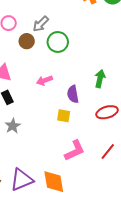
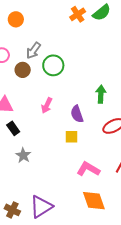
pink arrow: (44, 80) -> (47, 105), turned -35
pink L-shape: (75, 151) -> (88, 169), turned -115
orange diamond: (54, 182) -> (94, 201), moved

